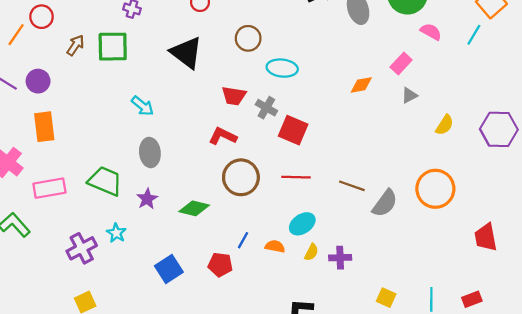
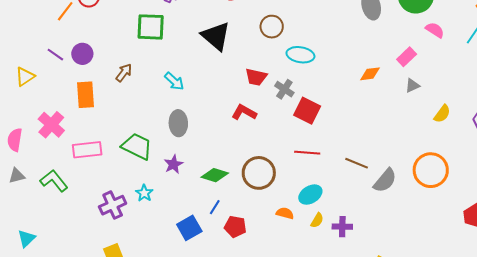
brown arrow: (75, 45) -> (124, 73), moved
brown circle: (241, 177) -> (259, 173), moved
blue line: (243, 240) -> (215, 207), moved

